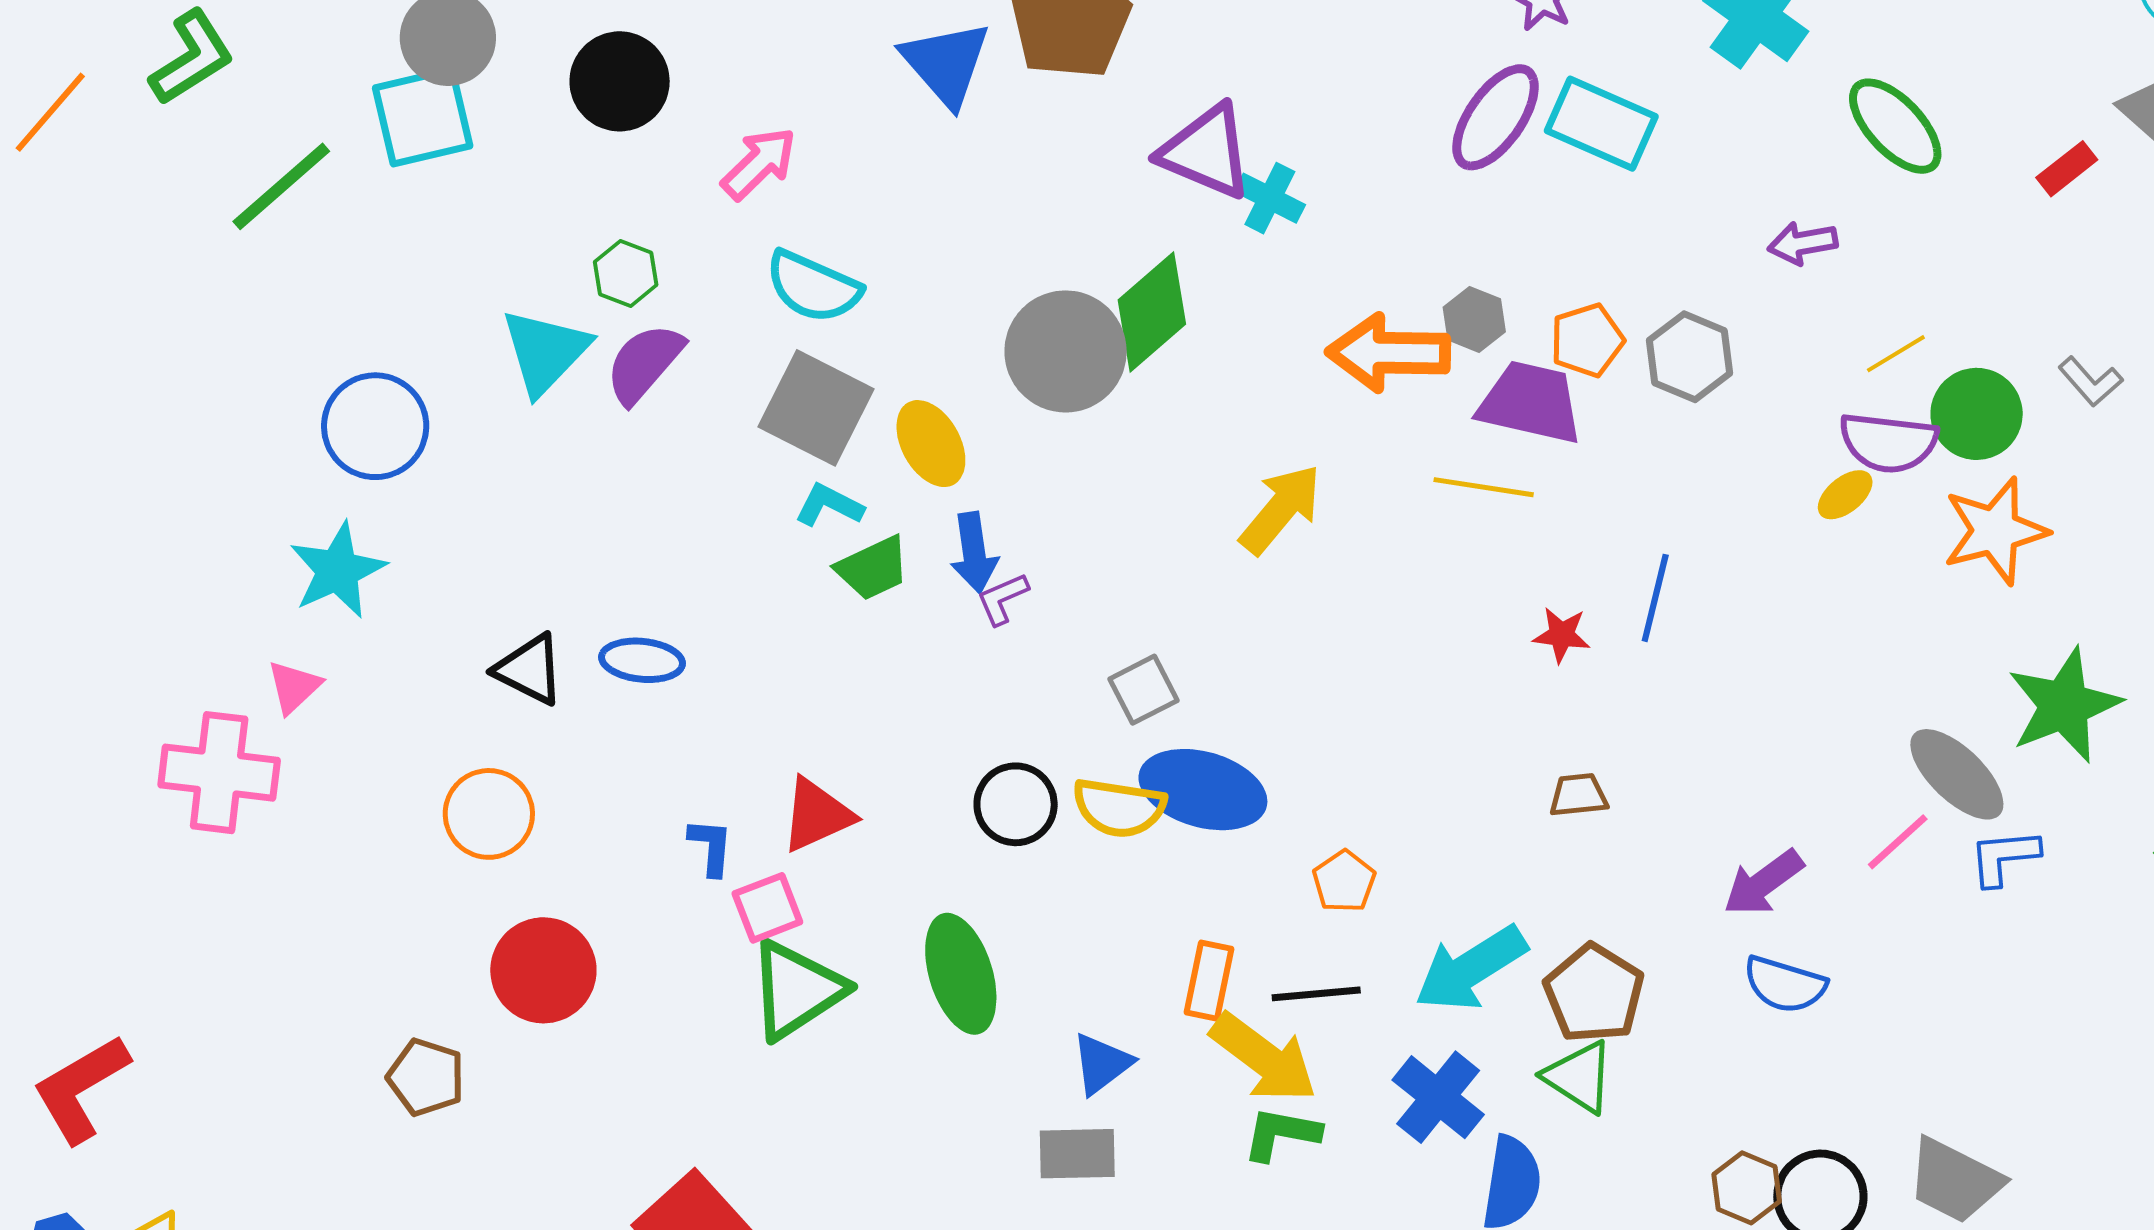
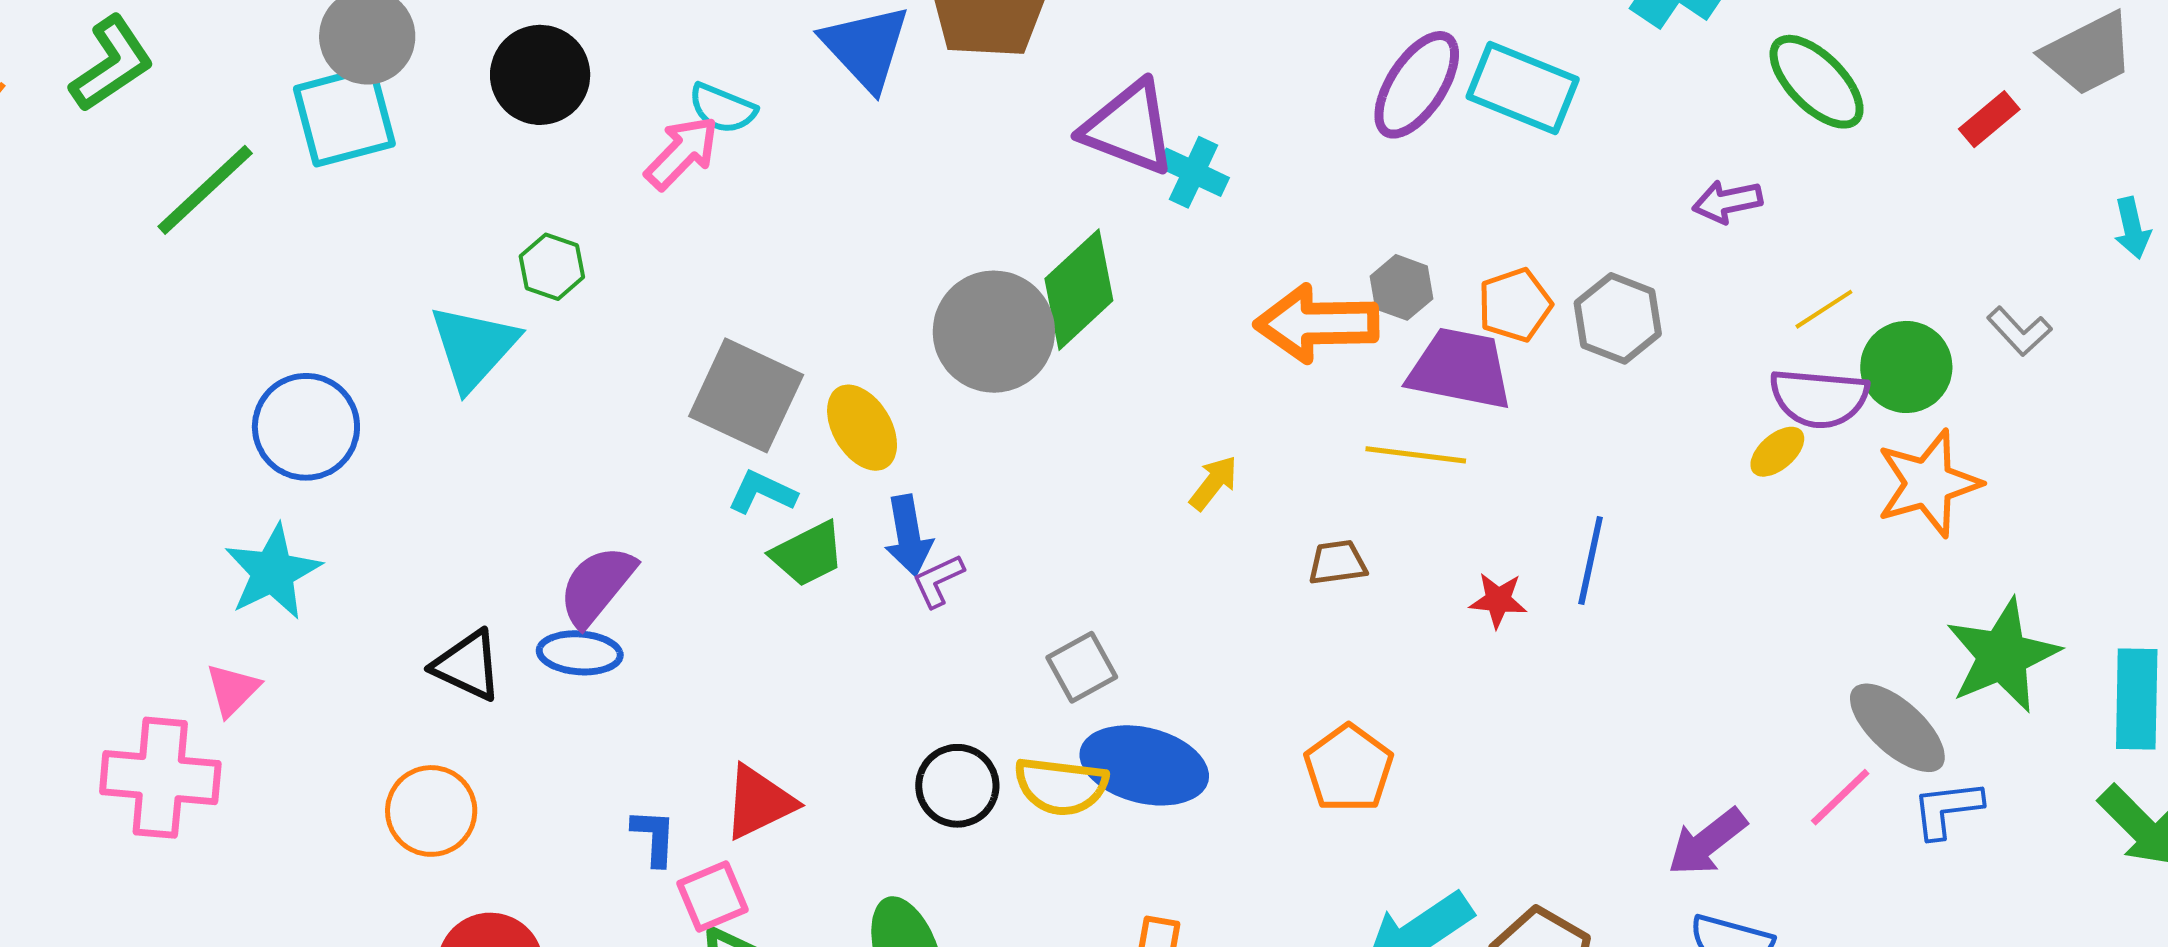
cyan semicircle: (813, 287) -> (722, 108), moved, size x0.7
purple semicircle: (644, 363) -> (597, 586), moved
yellow arrow: (1281, 509) -> (1214, 483), size x0.6
brown trapezoid: (1578, 795) -> (1337, 563), moved
orange pentagon: (1344, 881) -> (1349, 768), moved, size x1.4

